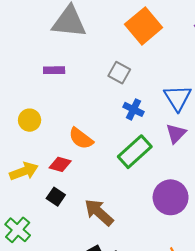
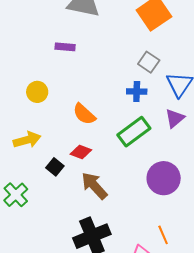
gray square: (119, 73) -> (149, 62), moved
blue cross: (133, 109) -> (137, 91), turned -30
red diamond: (60, 164) -> (81, 152), moved

